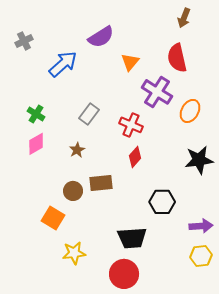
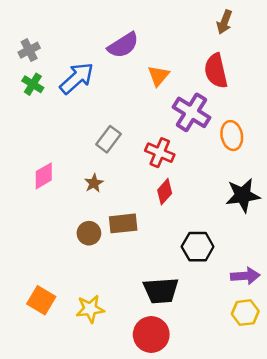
orange ellipse: (190, 111) -> (232, 136), turned -40
green cross: (36, 114) -> (33, 84), moved
orange square: (53, 218) -> (41, 300), moved

